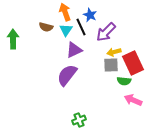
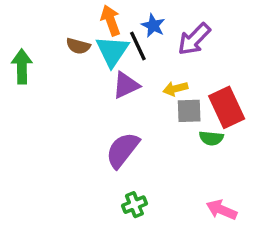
cyan triangle: (66, 30) -> (112, 51), size x1.5
purple arrow: (106, 32) -> (194, 39), moved
yellow arrow: (114, 52) -> (175, 89), moved
purple semicircle: (67, 75) -> (123, 150), moved
pink arrow: (133, 100) -> (221, 210), moved

